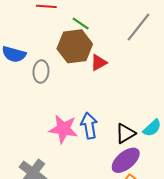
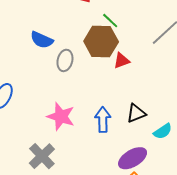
pink star: (63, 129) -> (61, 116), moved
black triangle: (125, 133) -> (136, 113), moved

